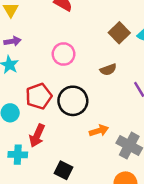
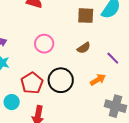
brown square: (119, 33) -> (86, 16), turned -30
orange arrow: (99, 131) -> (98, 80), moved

